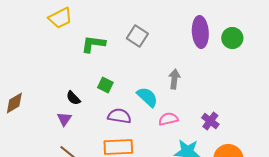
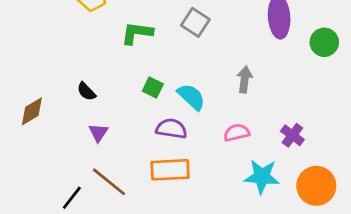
green circle: (232, 38) -> (324, 42), moved
cyan semicircle: (147, 97) -> (191, 97), moved
black semicircle: (73, 98) -> (86, 91), moved

